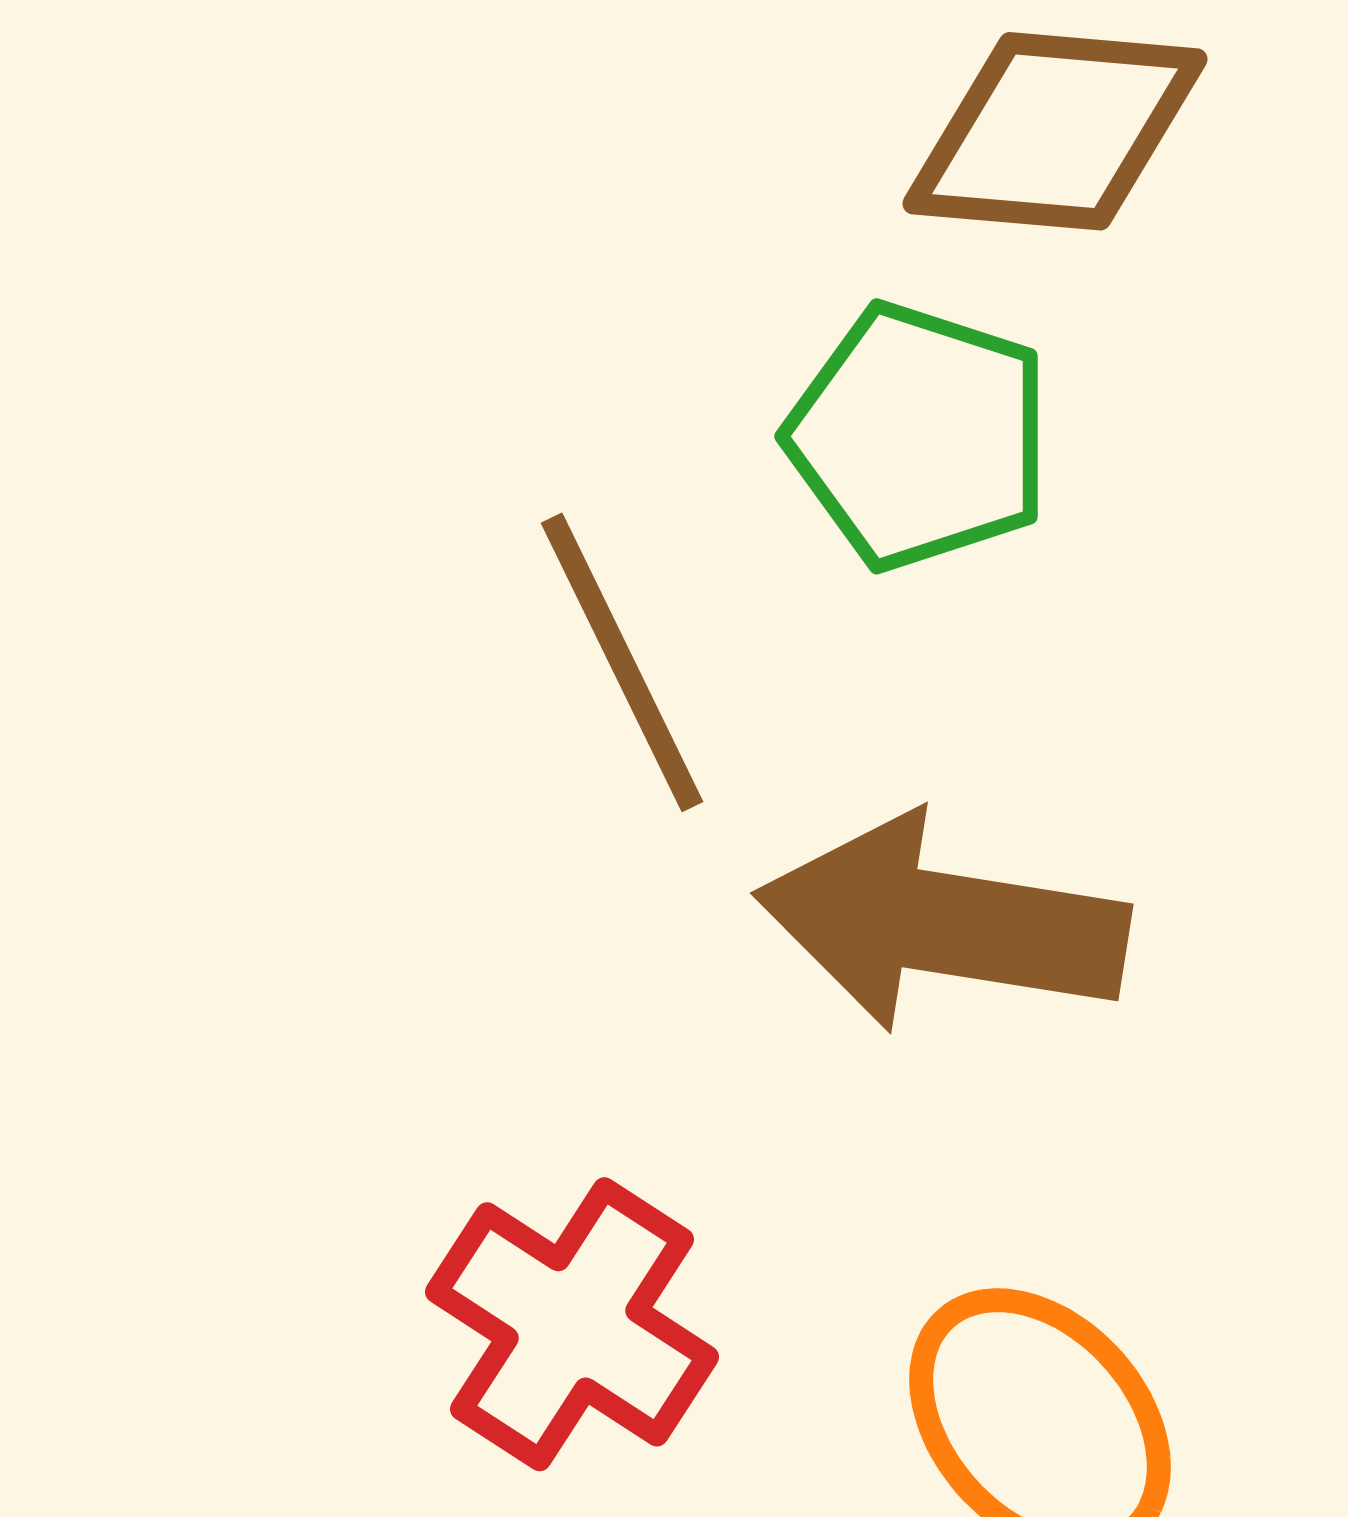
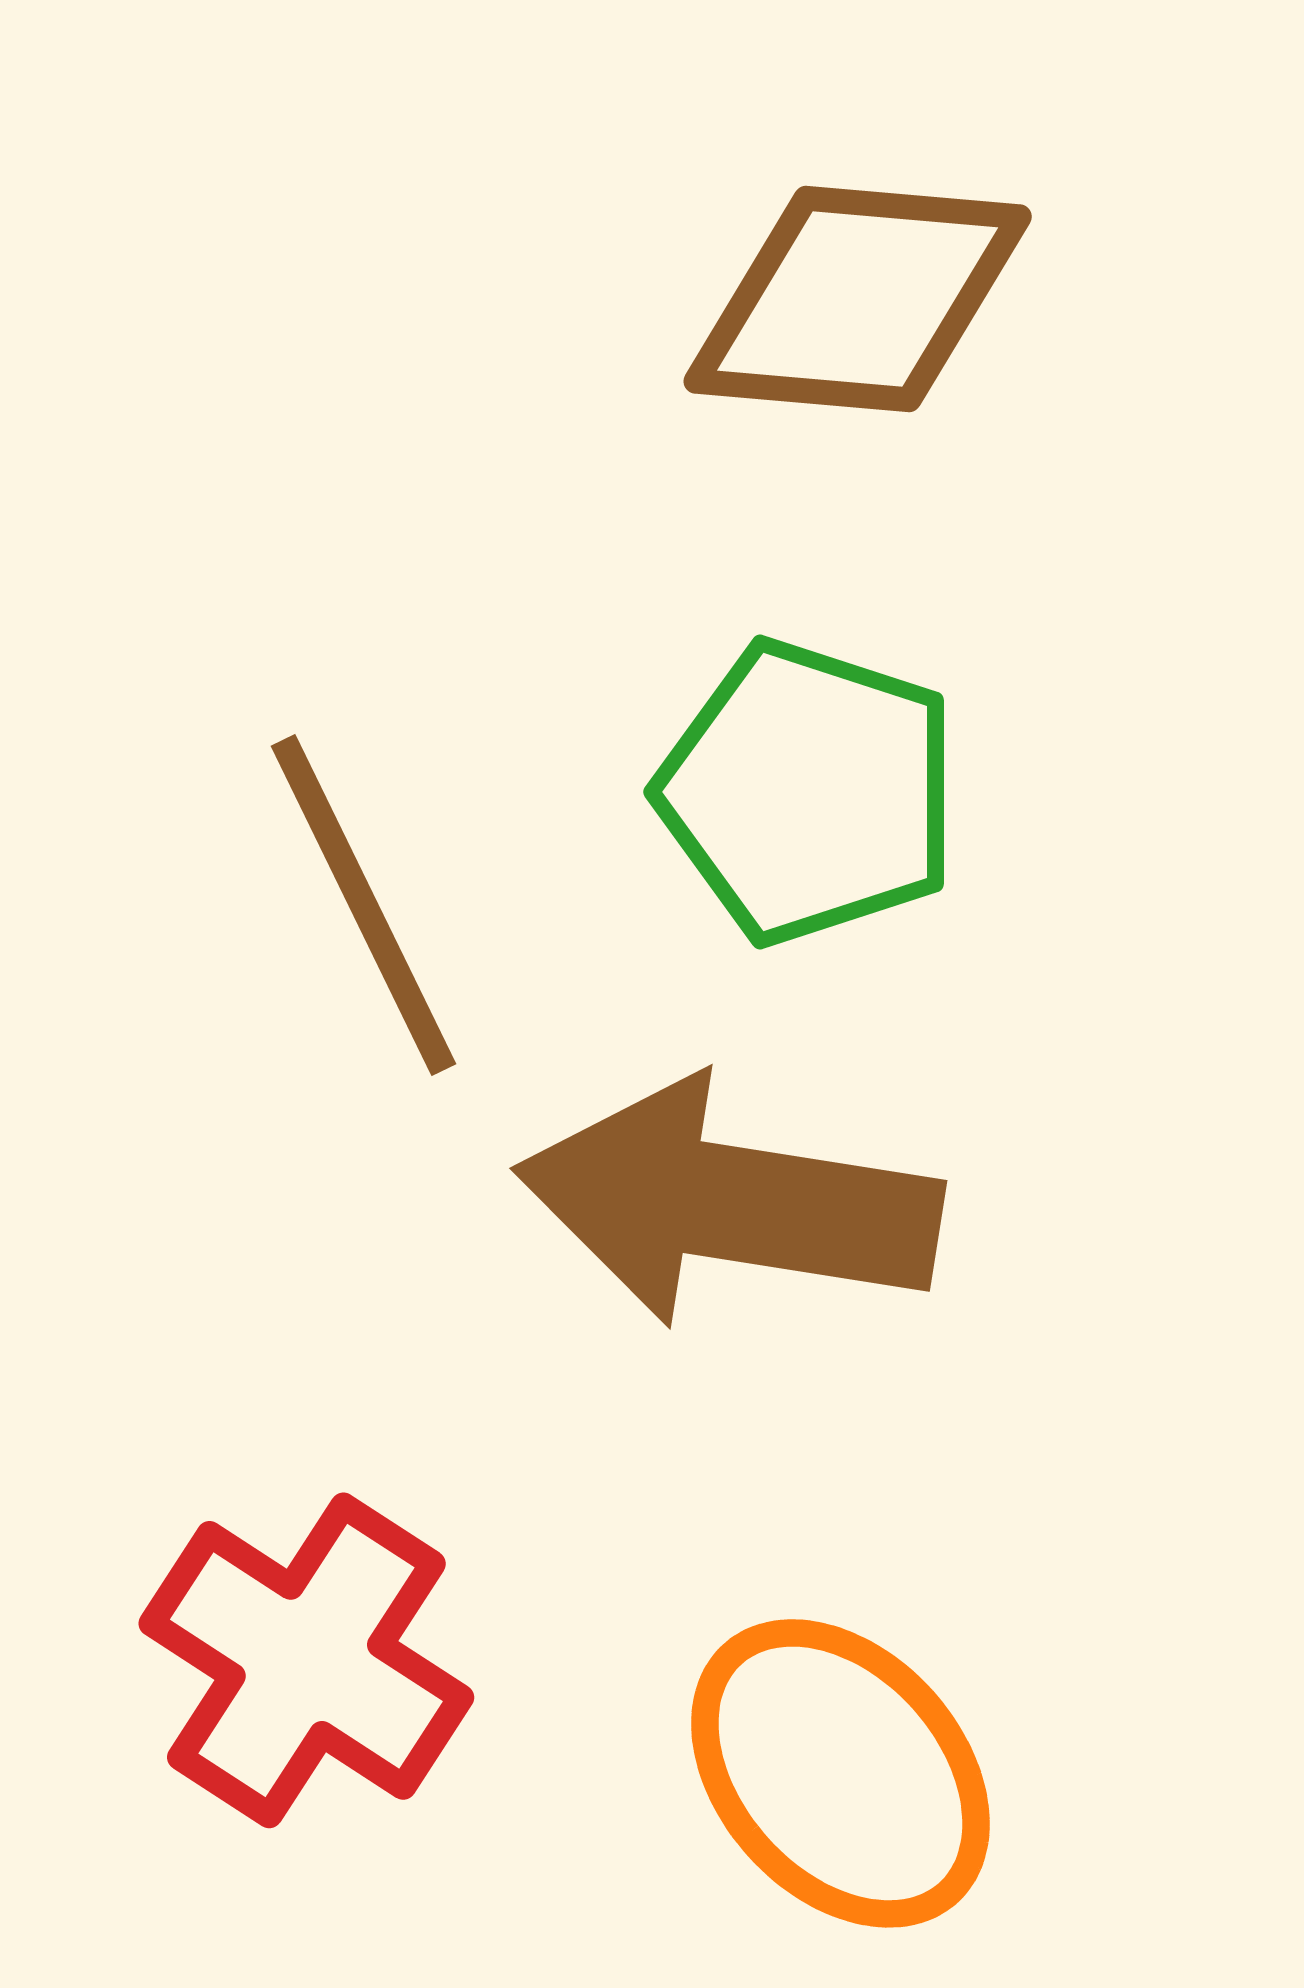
green pentagon: (919, 436) -> (809, 792), moved

